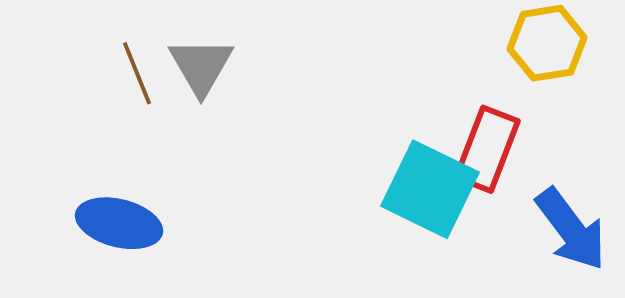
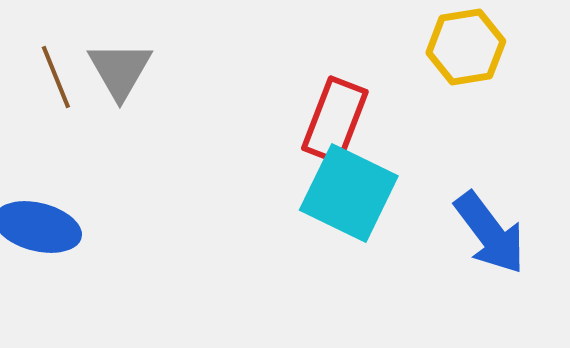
red rectangle: (487, 149) -> (335, 120), moved

